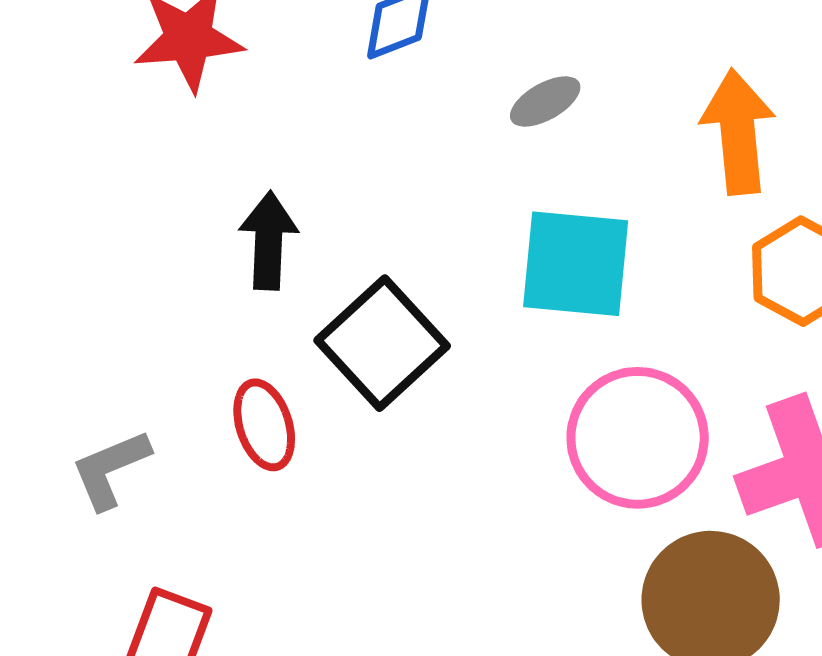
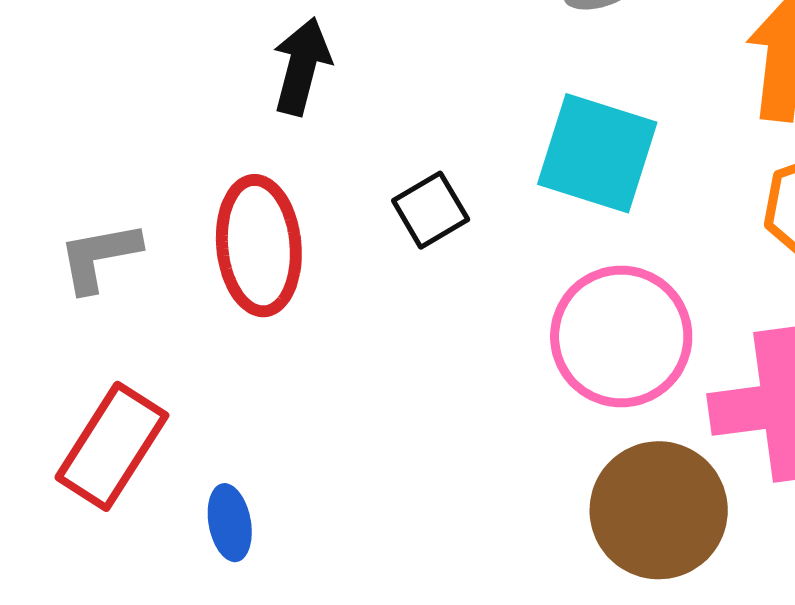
black square: (382, 343) -> (431, 210), moved, size x0.6
red ellipse: (264, 425) -> (259, 246), size x1.5

